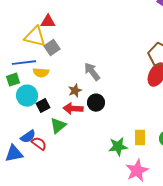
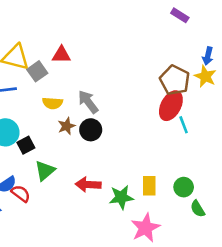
red triangle: (48, 22) -> (61, 55), moved
yellow semicircle: (41, 73) -> (53, 103), moved
black circle: (96, 103) -> (91, 130), moved
red arrow: (73, 109) -> (88, 185), moved

